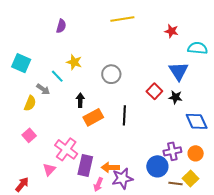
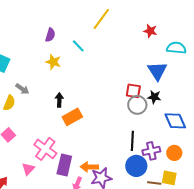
yellow line: (122, 19) -> (101, 19), turned -45
purple semicircle: (61, 26) -> (50, 35), moved
gray circle: (111, 74) -> (137, 105), moved
cyan line: (57, 76) -> (78, 46), moved
red square: (154, 91) -> (133, 91), turned -35
black line: (124, 115) -> (132, 141), moved
yellow square: (191, 178) -> (169, 178), turned -35

